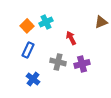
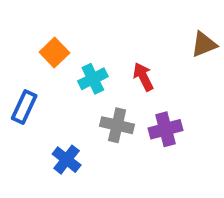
cyan cross: (46, 22) -> (93, 79), moved
blue rectangle: (28, 50) -> (24, 107), moved

